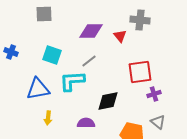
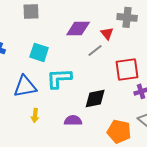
gray line: (89, 61) -> (95, 50), moved

